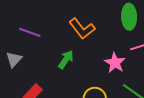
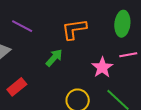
orange L-shape: (82, 29) -> (74, 29), turned 112

